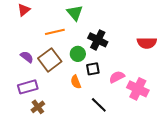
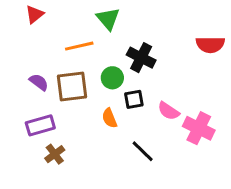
red semicircle: (147, 43) -> (210, 45), moved
brown square: (50, 60) -> (72, 86), turned 30
pink semicircle: (117, 77) -> (169, 111), turned -119

